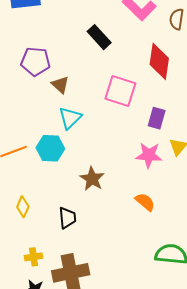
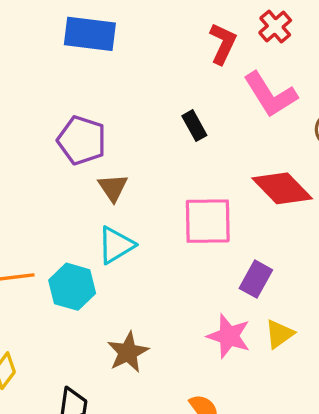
black rectangle: (99, 37) -> (194, 126), size x0.7
red diamond: (159, 61) -> (282, 188), turned -66
pink square: (120, 91) -> (208, 221), turned -32

